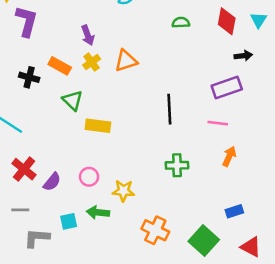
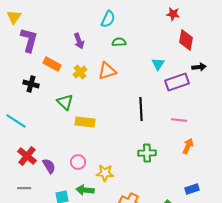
cyan triangle: (259, 20) -> (158, 64), moved
green semicircle: (181, 23) -> (119, 42), moved
purple arrow: (88, 35) -> (79, 41), moved
orange rectangle: (60, 66) -> (52, 64), moved
purple rectangle: (227, 88) -> (177, 82), moved
purple semicircle: (52, 182) -> (49, 166), turned -70

